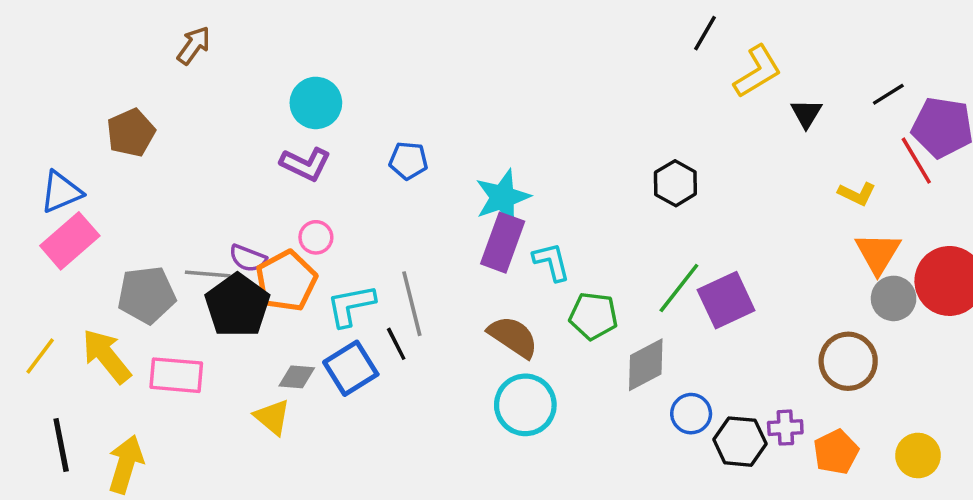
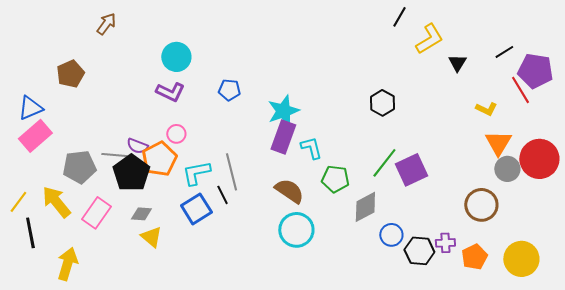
pink rectangle: (176, 375) -> (96, 213), turned -60
gray diamond: (297, 377) -> (141, 214), moved
black line: (61, 445) -> (30, 233), moved
yellow circle: (918, 455) -> (521, 259), size x1.4

